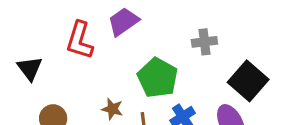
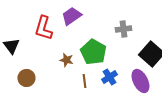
brown star: (112, 109) -> (66, 60), moved

